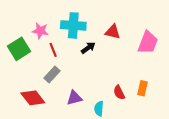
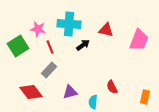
orange rectangle: (143, 88) -> (145, 97), moved

